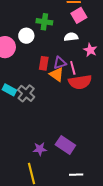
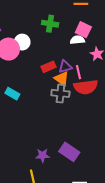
pink square: (79, 15) -> (83, 30), moved, turned -35
white circle: (26, 36) -> (22, 42), moved
red rectangle: (44, 63) -> (48, 67), turned 56
gray cross: (26, 93) -> (60, 93), moved, turned -36

